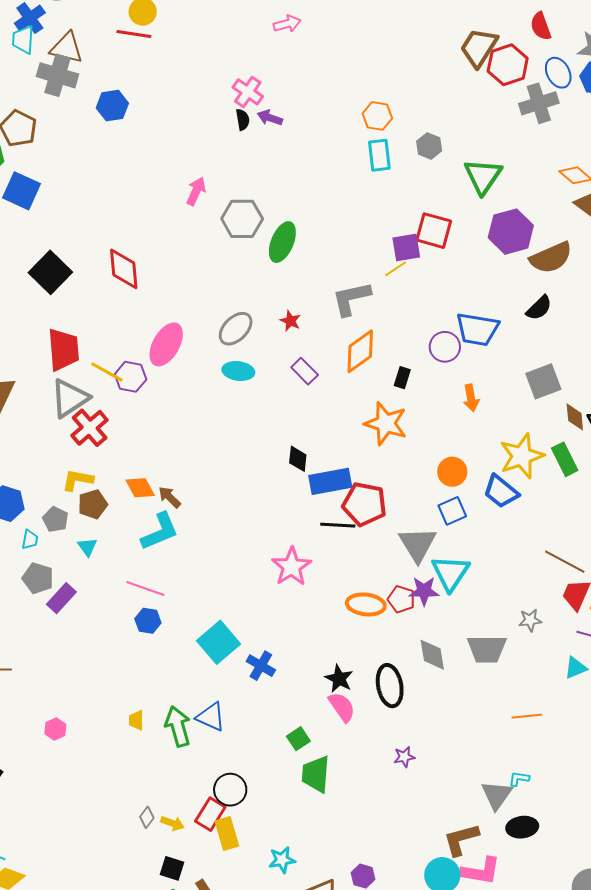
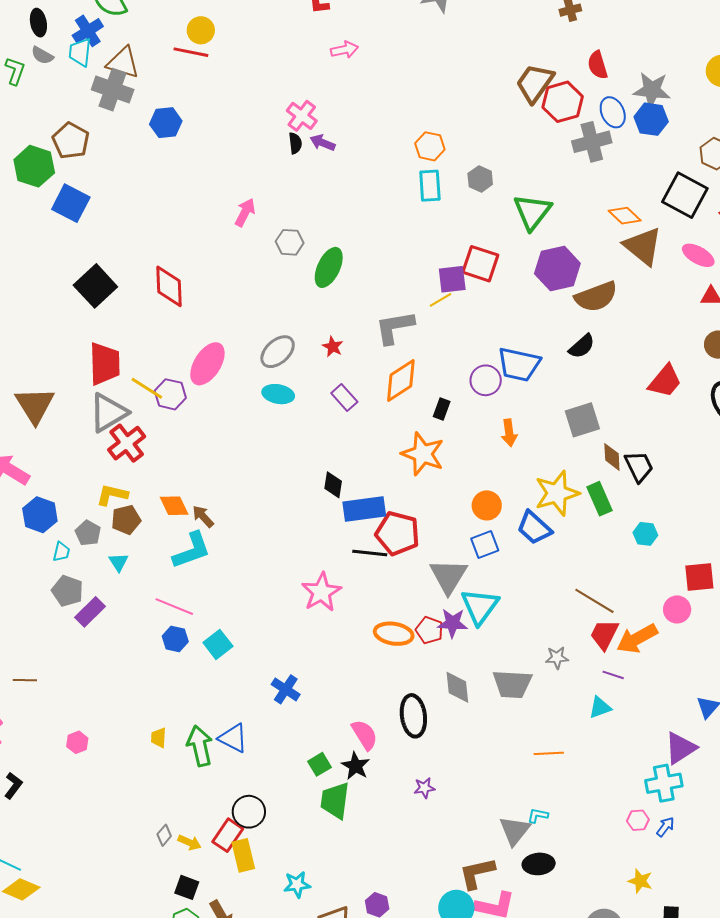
gray hexagon: (242, 219) -> (290, 242), size x0.7
cyan square: (218, 642) -> (218, 644), moved, size x0.7
black star: (339, 679) -> (356, 766), moved

